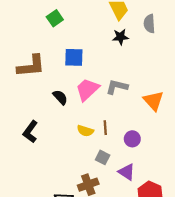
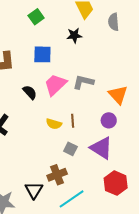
green square: (55, 18) -> (36, 17), moved
black star: (120, 37) -> (74, 35), moved
purple circle: (132, 139) -> (109, 120), moved
purple triangle: (127, 172) -> (101, 148), moved, size x1.4

